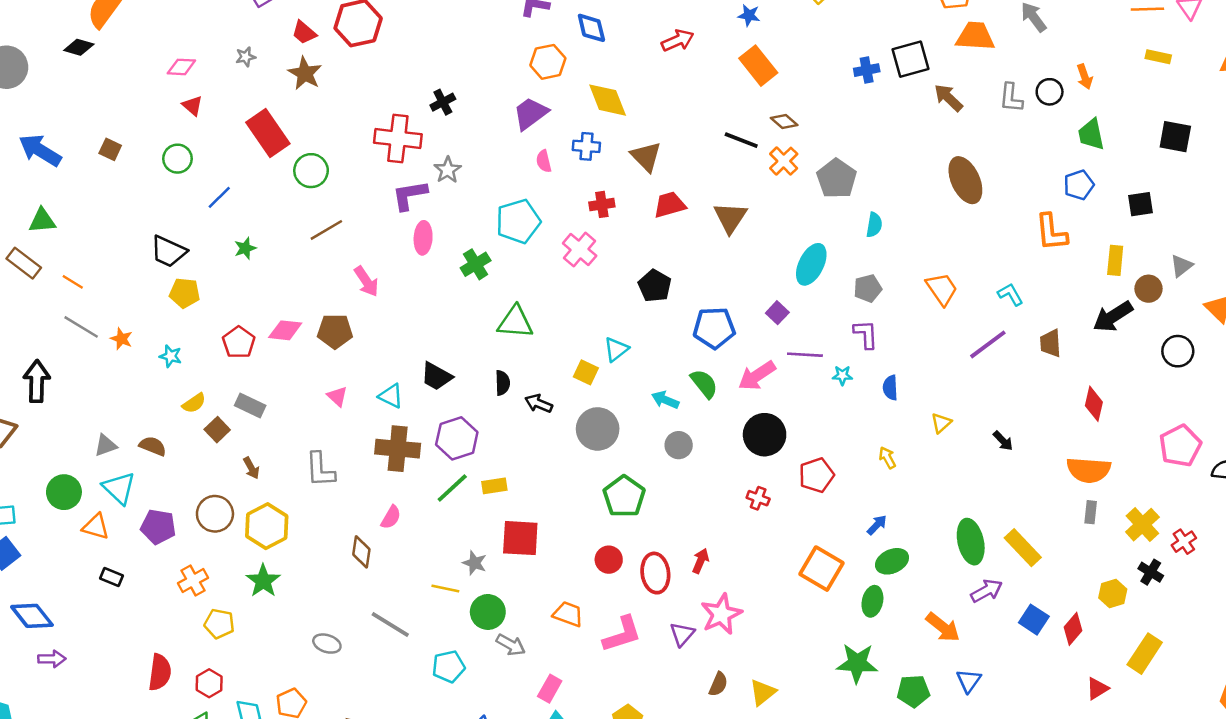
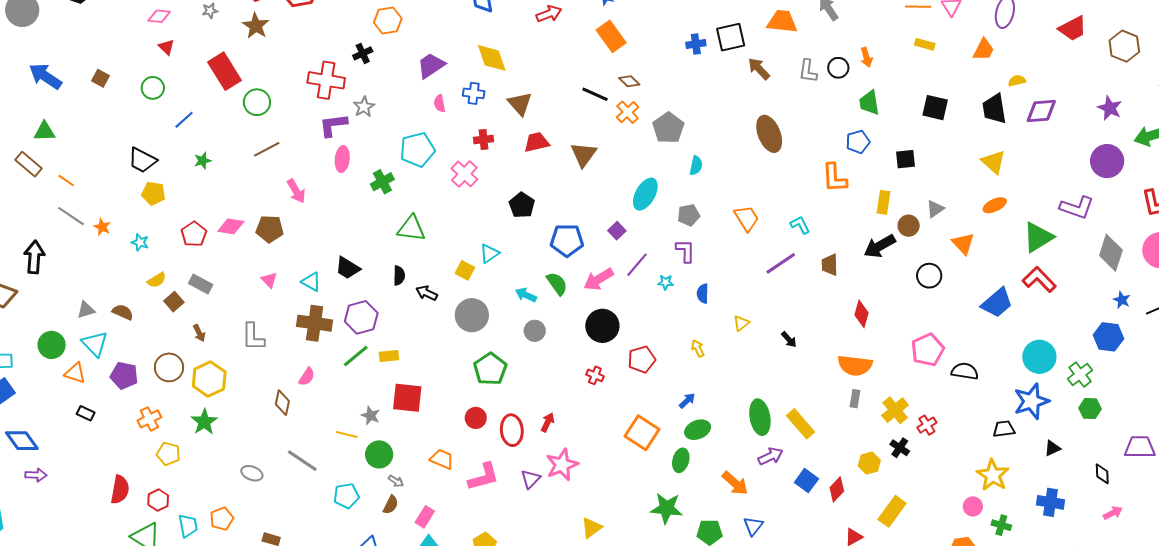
orange hexagon: (548, 62) -> (388, 21), moved
purple line: (805, 355) -> (637, 265), turned -56
gray arrow: (511, 645) -> (396, 481), size x0.7
brown semicircle: (718, 684) -> (391, 505), moved

